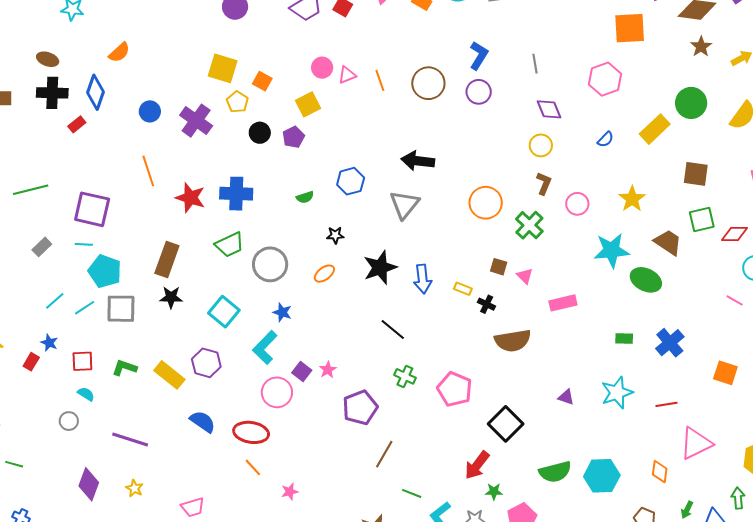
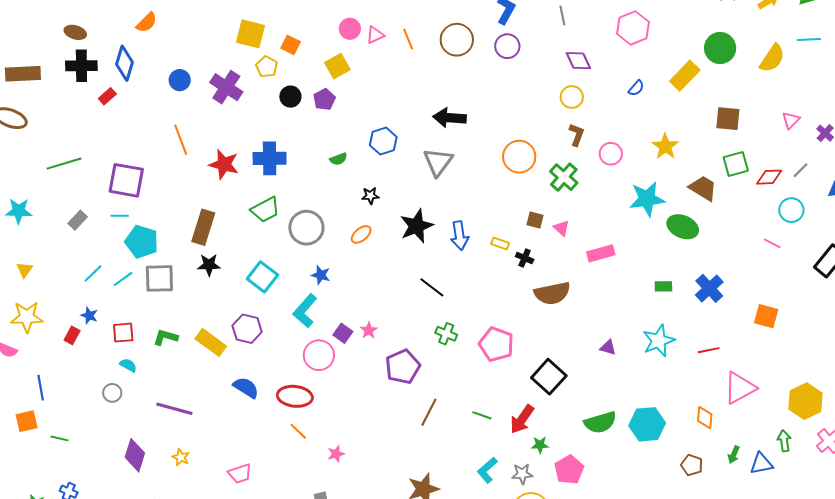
green line: (412, 493) -> (482, 415), moved

